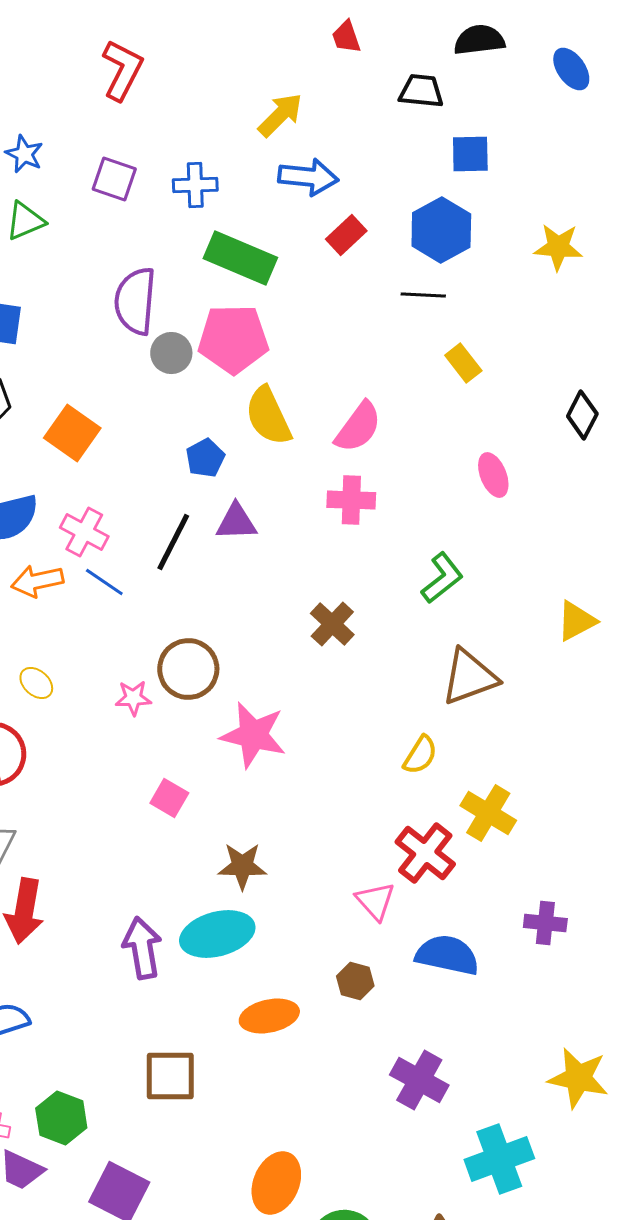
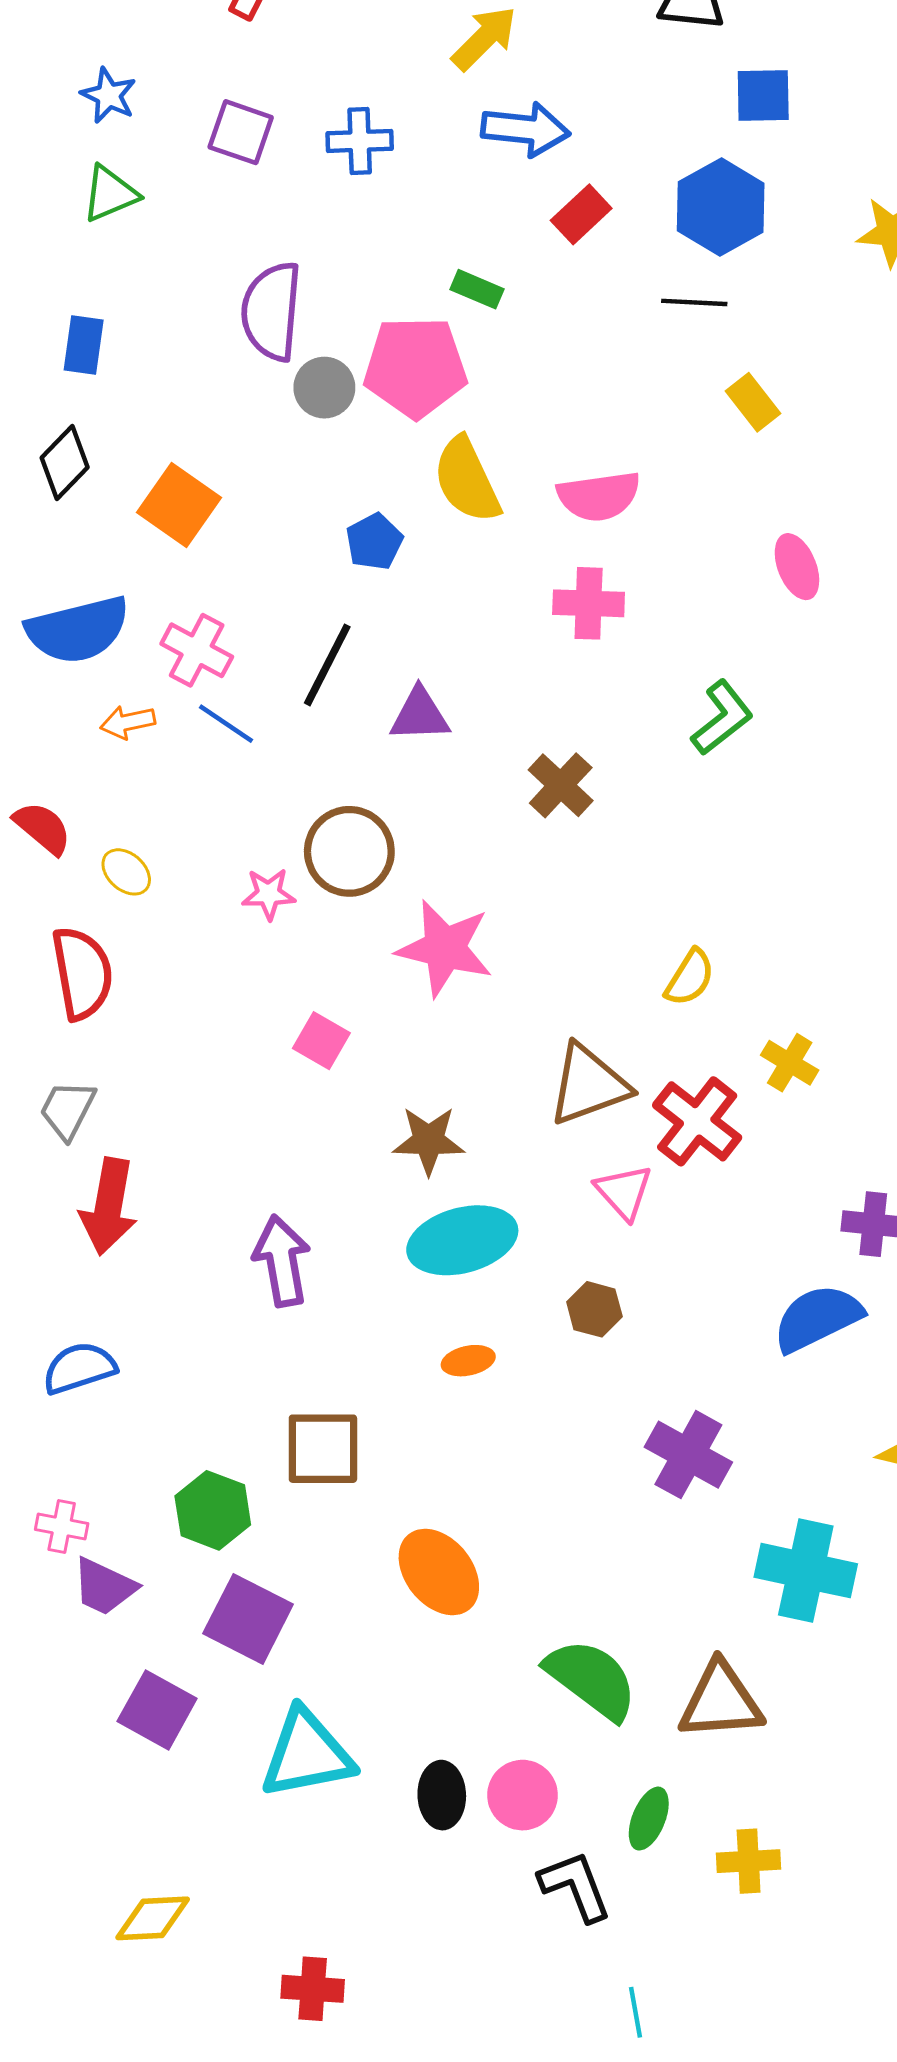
green rectangle: (240, 258) -> (477, 289), moved, size x0.5
pink semicircle: (358, 427) -> (599, 496), turned 46
purple triangle: (236, 522) -> (420, 715), moved
orange arrow: (37, 581) -> (128, 722), size x0.7
brown triangle: (469, 677) -> (589, 1085), moved
yellow cross: (488, 813) -> (790, 1063), size x0.7
cyan ellipse: (217, 934) -> (462, 1240), moved
blue semicircle: (447, 955) -> (818, 1318), moved, turned -38
orange ellipse: (269, 1016) -> (468, 1361), size x0.6
green hexagon: (61, 1118) -> (213, 1510), moved
cyan cross: (499, 1159) -> (806, 1571), turned 32
orange ellipse: (276, 1183) -> (439, 1572), moved, turned -62

